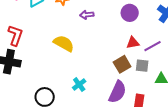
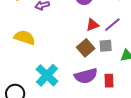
cyan cross: (79, 84) -> (47, 75), size x1.6
purple semicircle: (117, 92) -> (86, 76), turned 60

